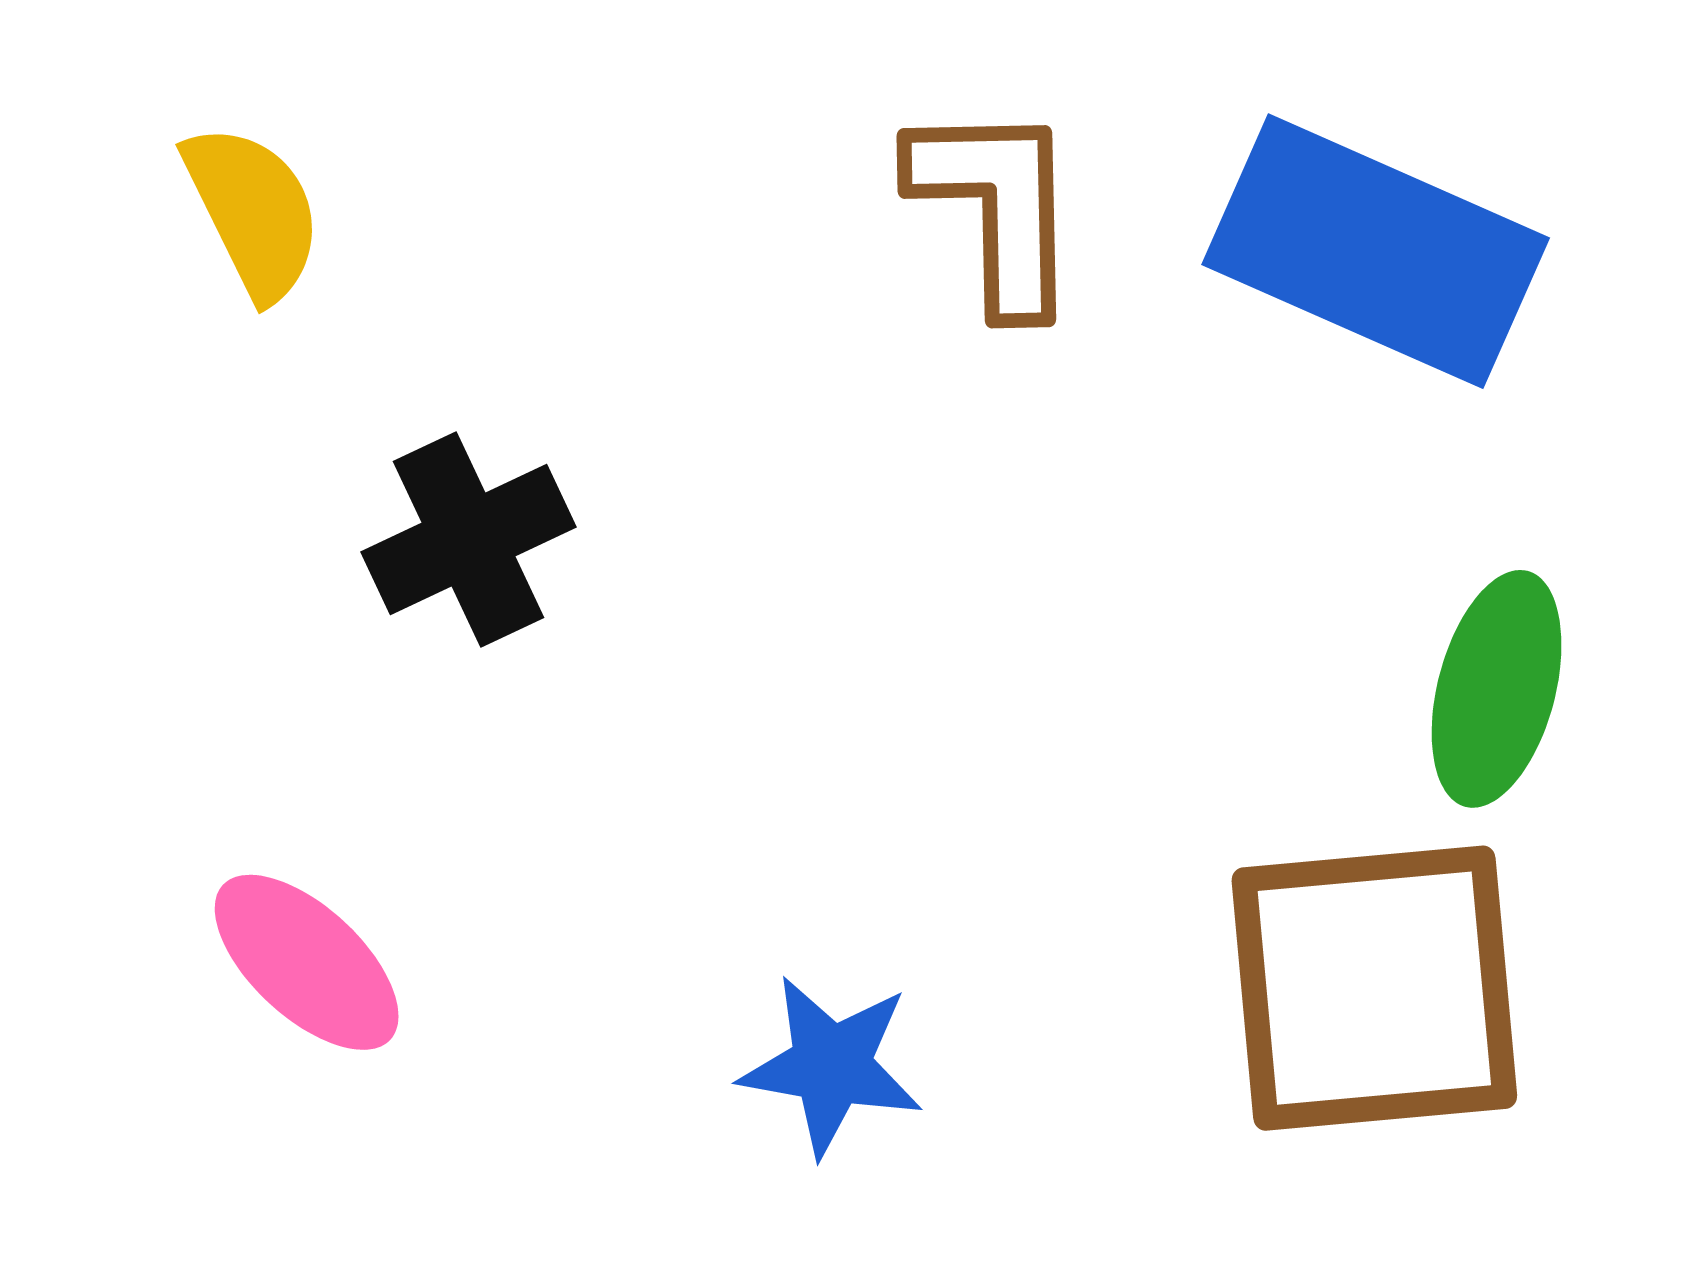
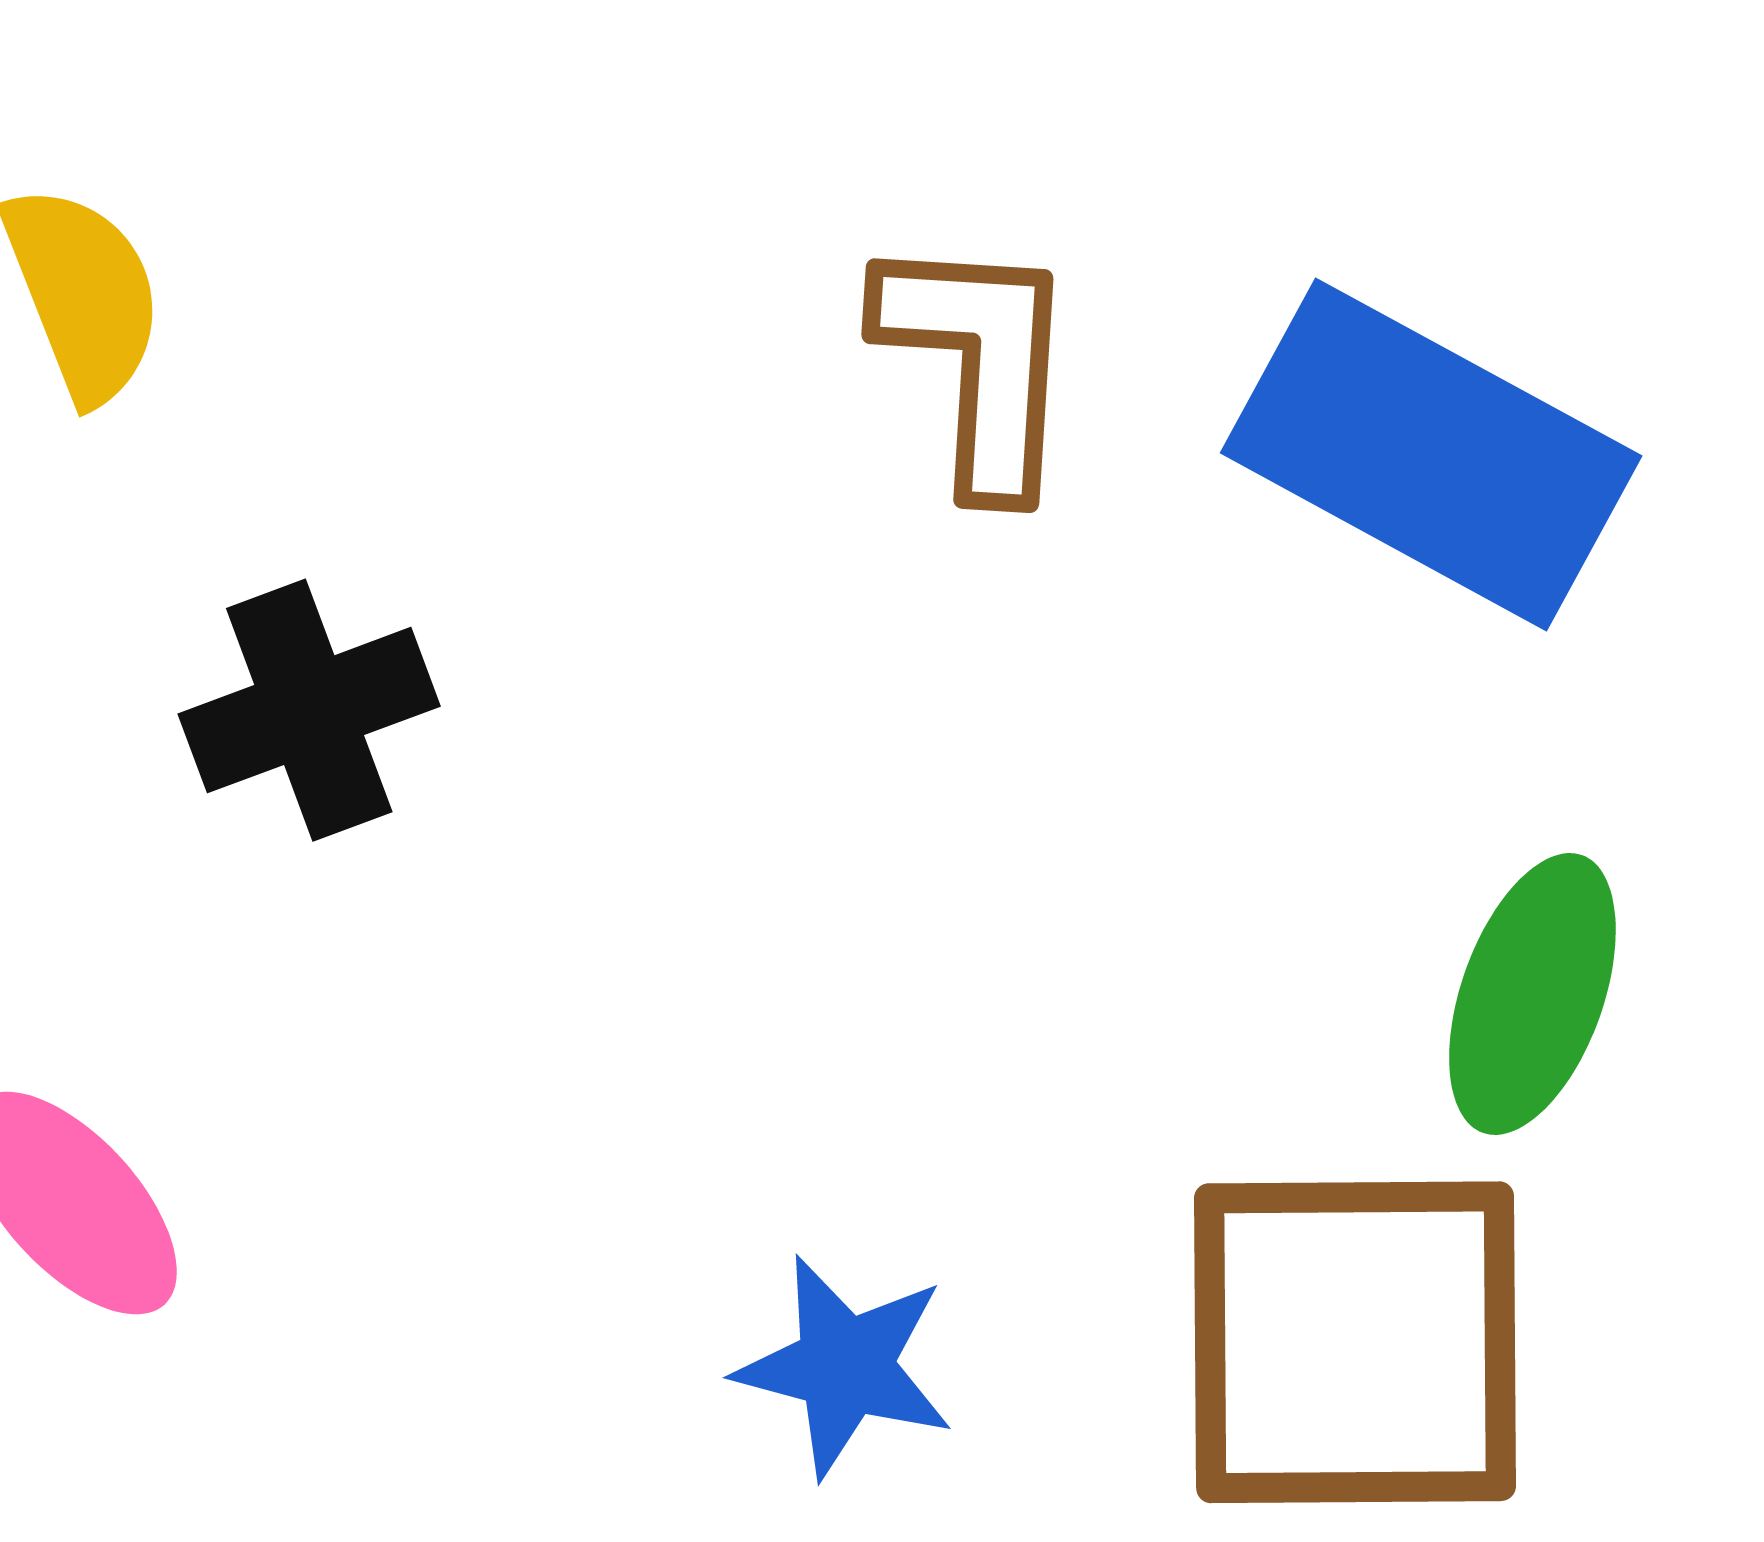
blue star: (831, 1066) -> (845, 1366), moved

